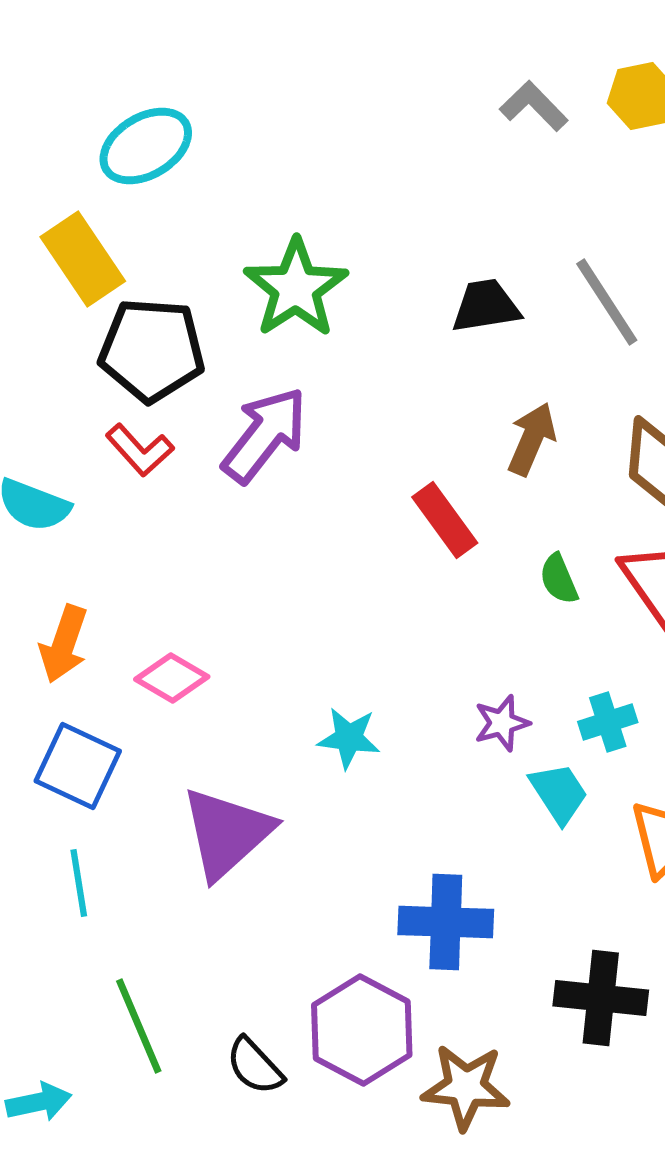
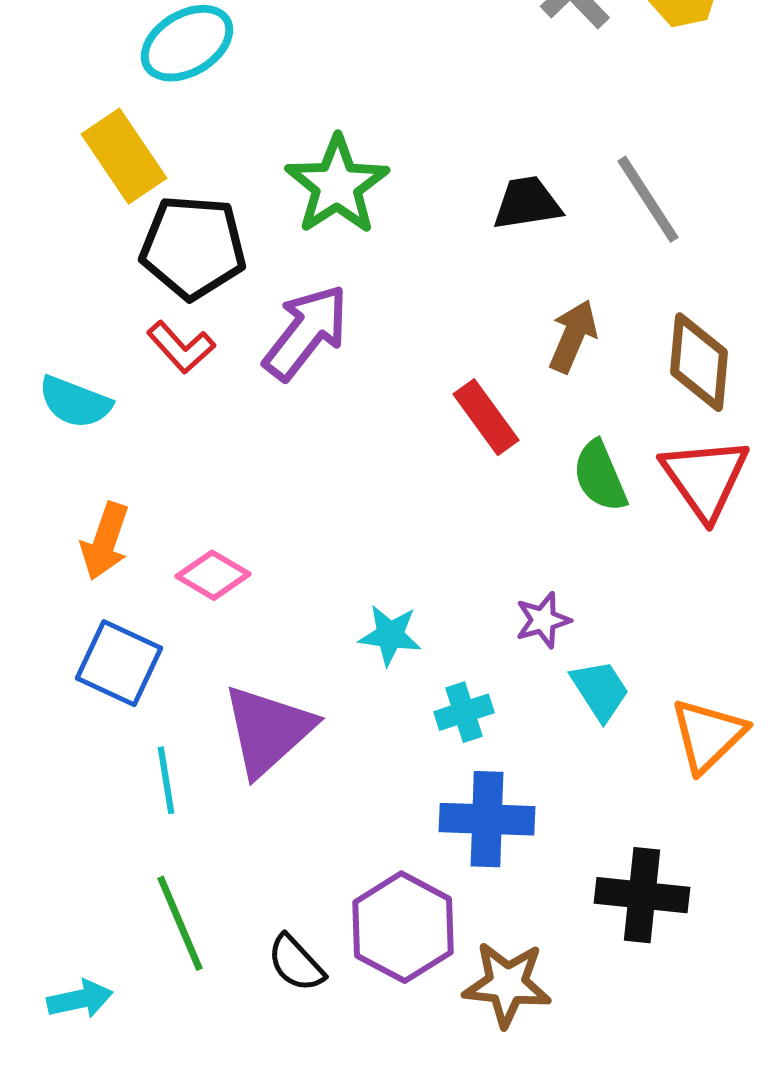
green semicircle: (559, 579) -> (600, 476), size x1.4
cyan cross: (608, 722) -> (464, 712), moved
cyan line: (79, 883) -> (166, 780), moved

